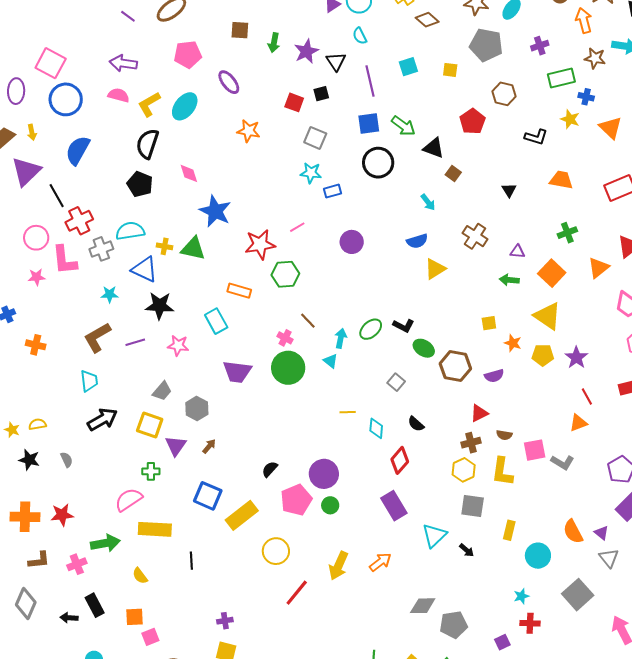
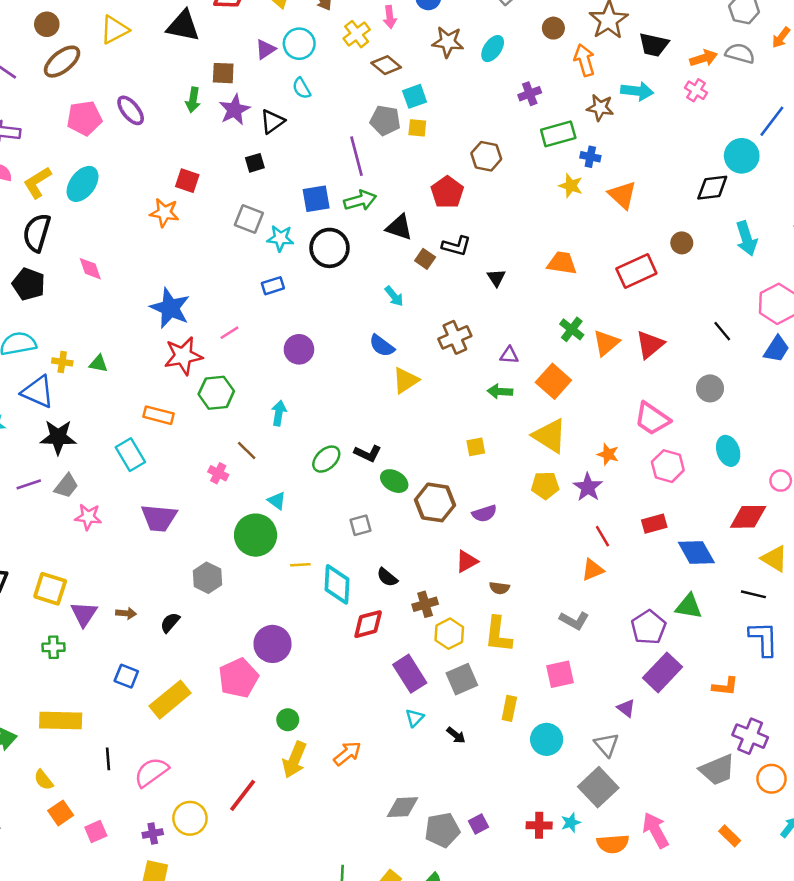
brown square: (240, 30) -> (223, 73), moved
gray pentagon: (486, 45) -> (385, 120), moved, size x0.7
black triangle: (336, 61) -> (272, 121), turned 30
cyan square: (408, 67) -> (415, 96), moved
purple line: (370, 81) -> (357, 156), moved
purple ellipse: (229, 82) -> (131, 110), moved
red square: (294, 102) -> (187, 181), moved
green arrow: (403, 126) -> (360, 200), turned -50
black L-shape: (536, 137) -> (456, 246), moved
cyan star: (311, 173) -> (280, 238), moved
blue star: (215, 211) -> (170, 308), moved
green cross: (567, 233) -> (572, 329), turned -30
brown cross: (475, 236) -> (455, 337), turned 35
blue semicircle: (417, 241) -> (382, 346), turned 55
green triangle: (193, 249) -> (98, 364), size x0.6
orange triangle: (598, 268) -> (606, 343), moved
cyan arrow: (341, 338) -> (279, 413), moved
orange star: (513, 343) -> (608, 454), moved
pink star: (178, 345) -> (88, 517), moved
green circle: (288, 368) -> (256, 535), moved
gray square: (396, 382) -> (360, 525), turned 36
gray trapezoid: (162, 391) -> (66, 486), moved
gray hexagon: (197, 409) -> (207, 578), moved
cyan diamond: (376, 428) -> (337, 584), size x1.5
brown cross: (471, 443) -> (425, 604), moved
brown arrow: (209, 446) -> (126, 613), turned 56
pink square: (535, 450) -> (560, 674), moved
red diamond: (400, 460) -> (368, 624), turned 36
black semicircle: (270, 469) -> (170, 623), moved
blue square: (208, 496) -> (126, 676), size x0.7
pink semicircle: (129, 500) -> (151, 772), moved
green circle: (330, 505) -> (288, 720), moved
purple rectangle: (394, 506) -> (410, 674), moved
gray square: (473, 506) -> (462, 679), turned -30
orange semicircle: (573, 532) -> (613, 844), moved, turned -65
cyan triangle: (434, 535) -> (415, 718), size x0.6
yellow circle: (276, 551) -> (190, 818), moved
gray triangle: (609, 558) -> (607, 745), moved
cyan star: (521, 596) -> (571, 823), moved
orange square: (135, 617) -> (61, 813), moved, turned -30
pink square: (150, 637) -> (96, 831), moved
purple square: (502, 642) -> (479, 824), moved

